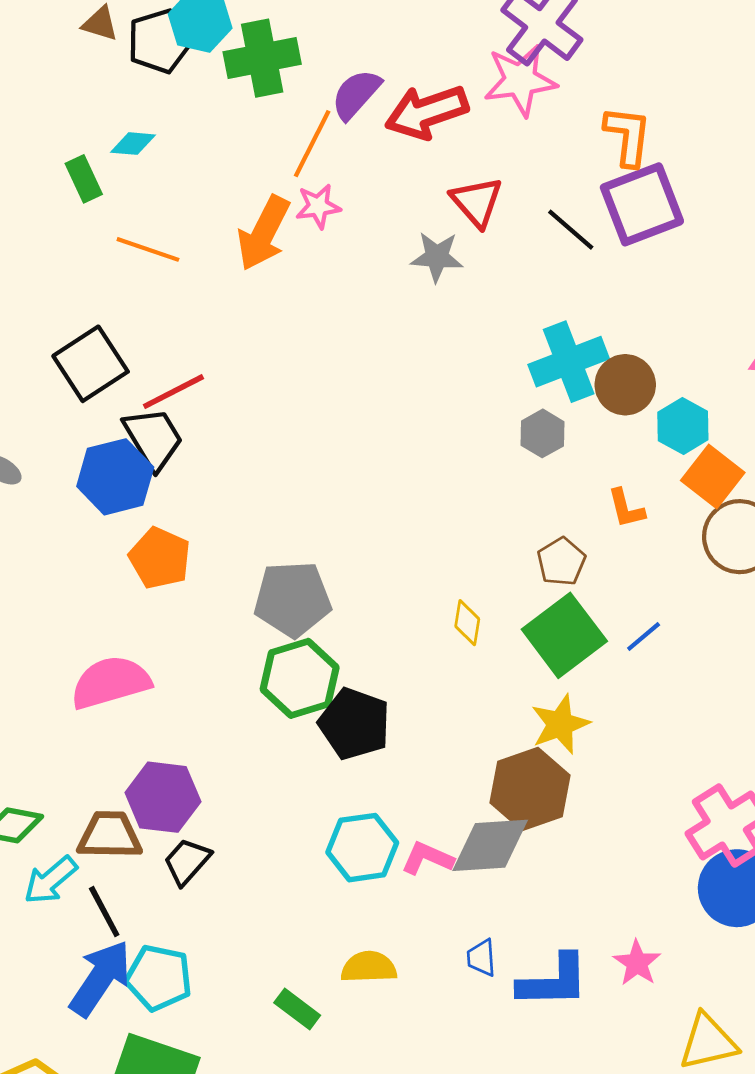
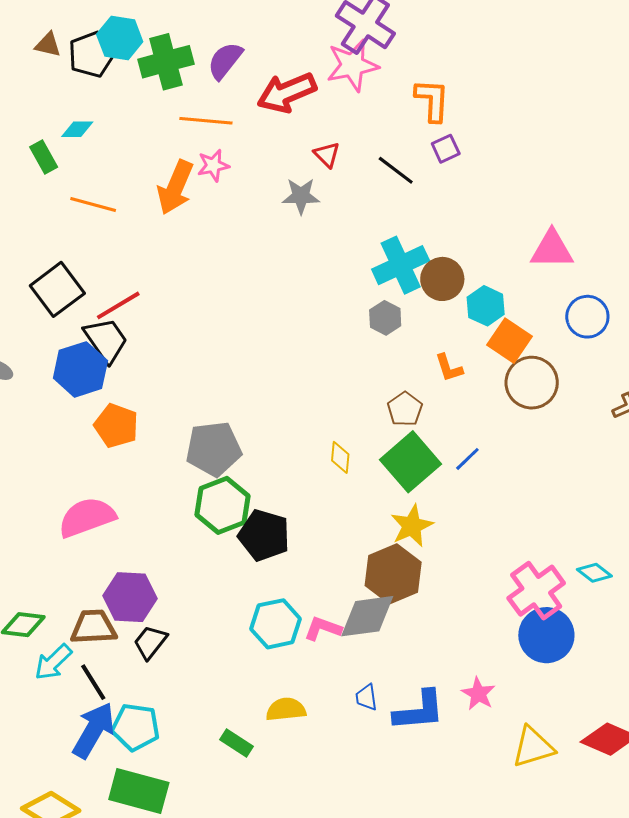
purple semicircle: (356, 94) -> (225, 61), moved
orange line: (312, 144) -> (206, 121), turned 72
red triangle: (477, 202) -> (327, 155), size x0.7
purple square: (642, 204) -> (446, 149), size x0.5

